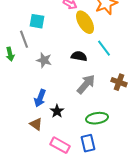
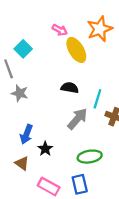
cyan square: (37, 21) -> (23, 49), turned 35
cyan line: (104, 48) -> (97, 99), moved, turned 54
gray star: (44, 60) -> (20, 93), moved

